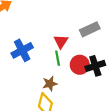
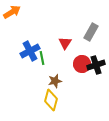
gray rectangle: (90, 29) -> (91, 32), turned -36
green line: (58, 58) -> (42, 58), moved

